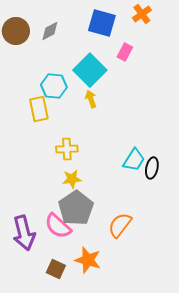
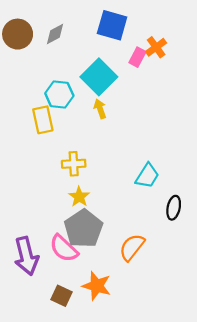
orange cross: (142, 14) -> (156, 47), moved
black ellipse: (152, 168) -> (174, 208), moved
yellow star: (72, 179) -> (79, 197), turned -30

